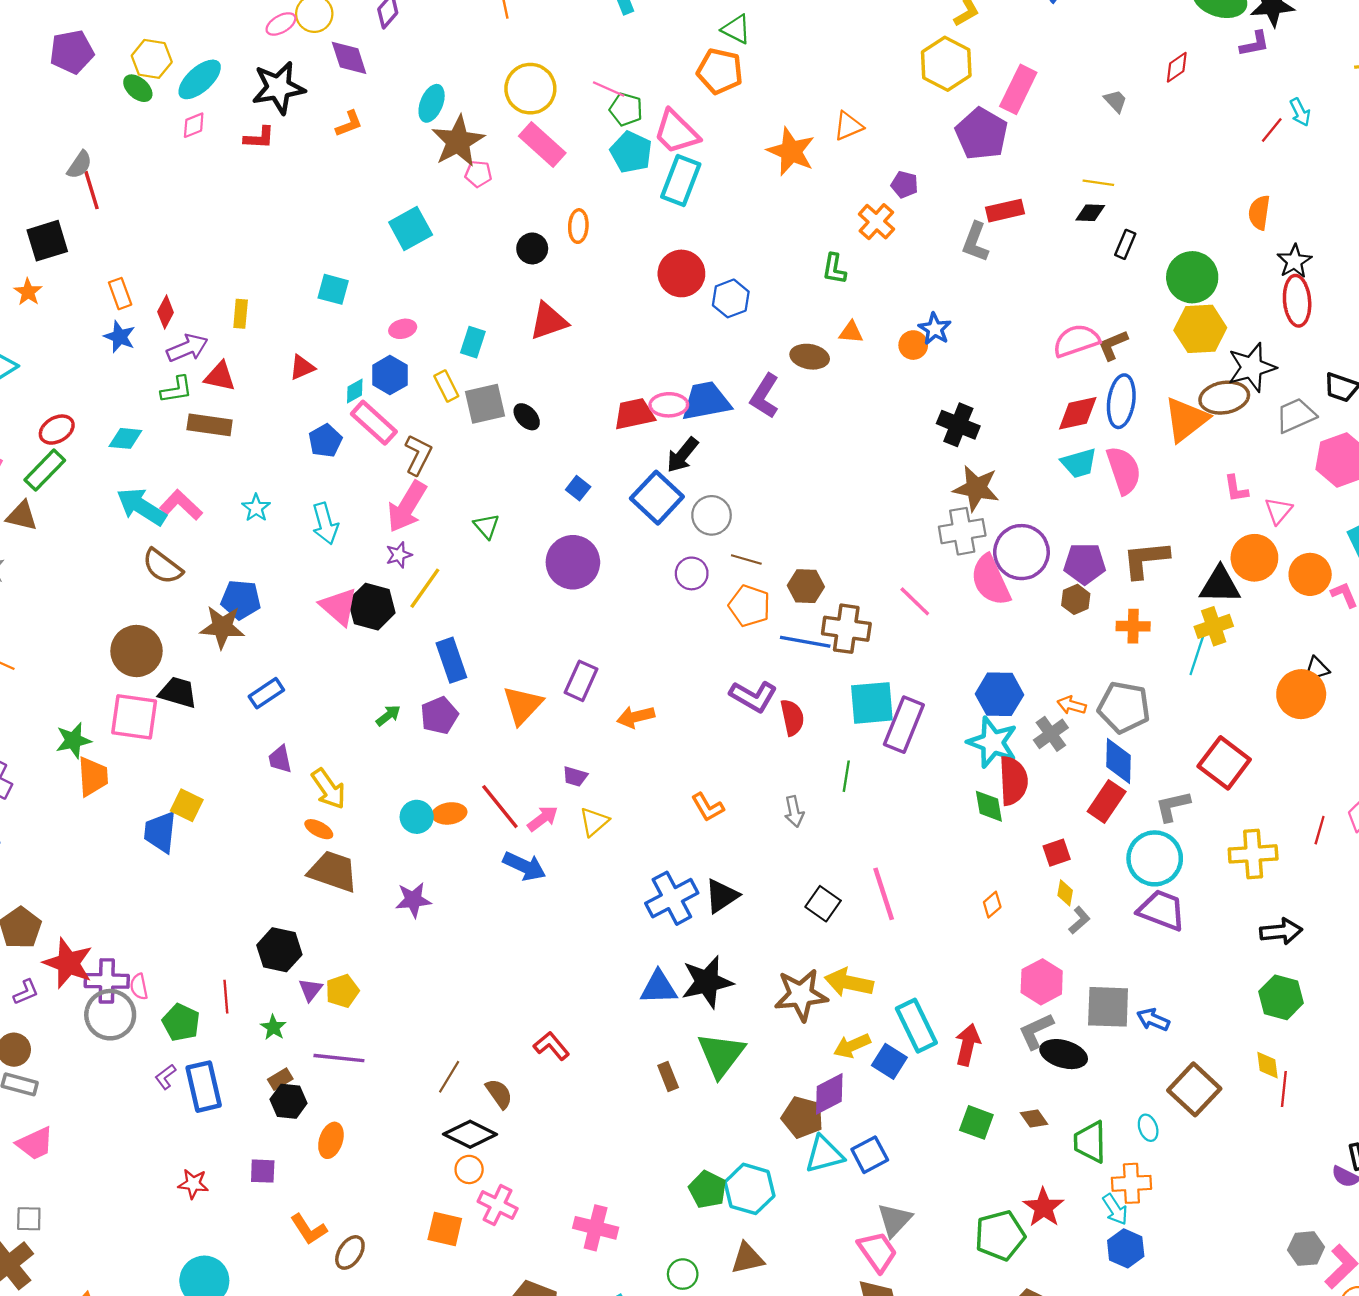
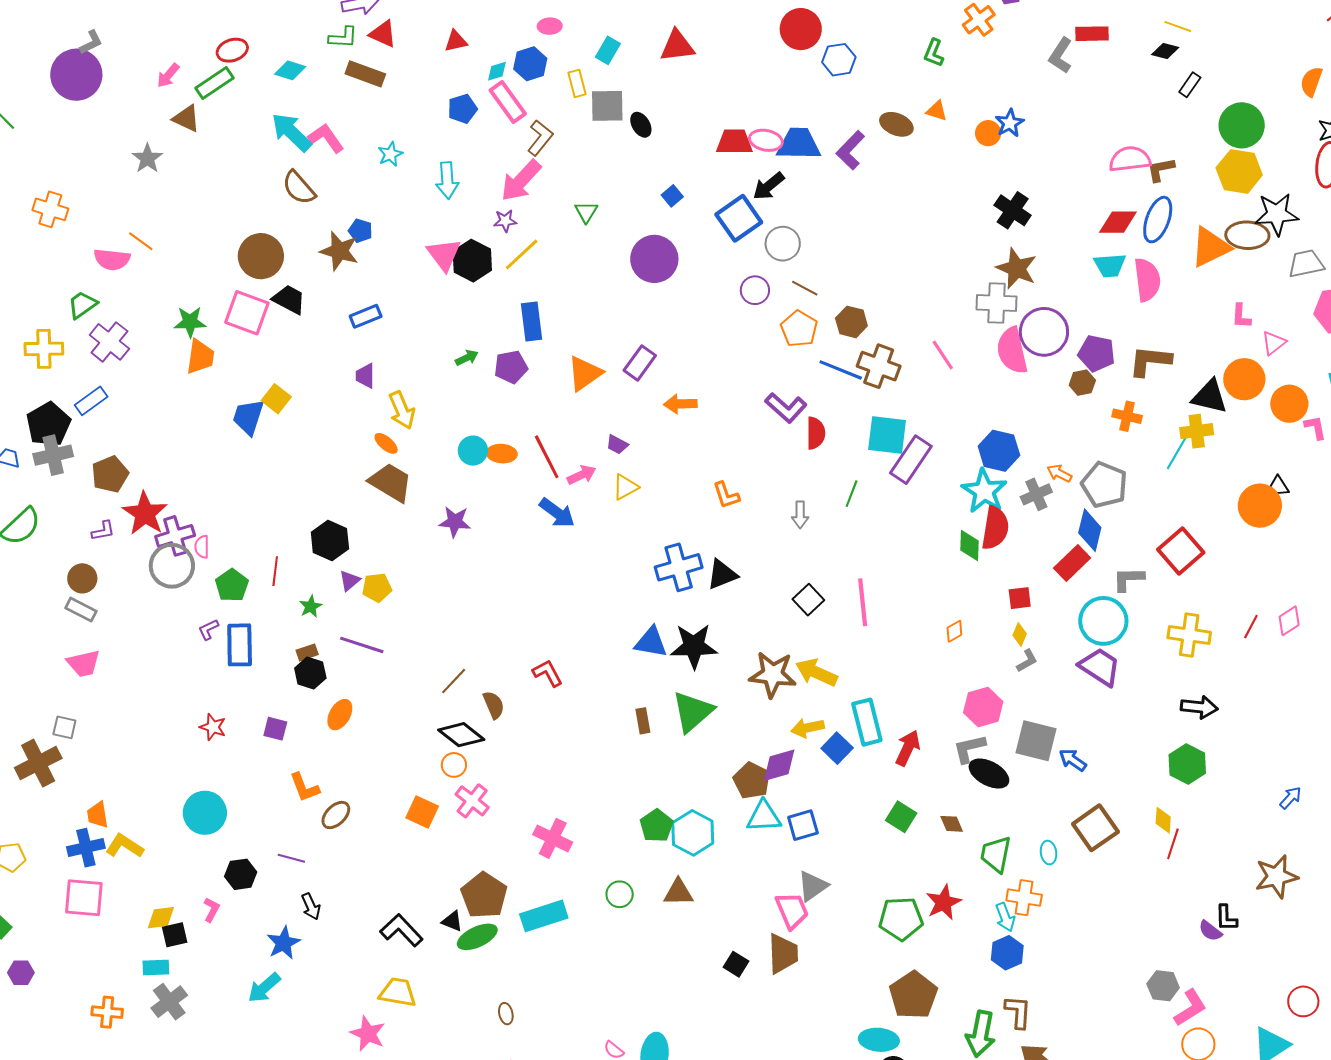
blue pentagon: (241, 600) -> (360, 231), size x0.7
purple cross: (107, 981) -> (175, 536), turned -30

